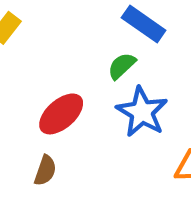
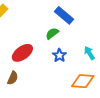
blue star: (142, 112) -> (59, 55), size x0.6

